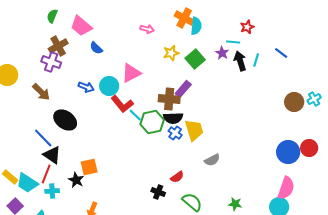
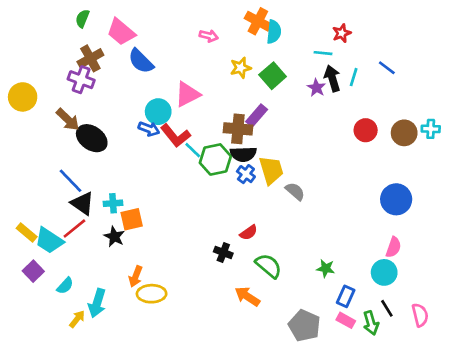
blue semicircle: (96, 48) -> (141, 61), size x1.5
purple star: (222, 53) -> (316, 88), moved
blue arrow: (86, 87) -> (149, 129), moved
cyan cross: (314, 99) -> (431, 129), turned 32
black ellipse: (65, 120) -> (92, 138), moved
red circle: (309, 148) -> (366, 130), moved
gray semicircle: (212, 160) -> (295, 191), moved, turned -112
red line: (46, 174) -> (74, 229), turned 30
pink semicircle: (286, 188) -> (393, 247), size x0.7
cyan cross: (52, 191) -> (113, 203), moved

